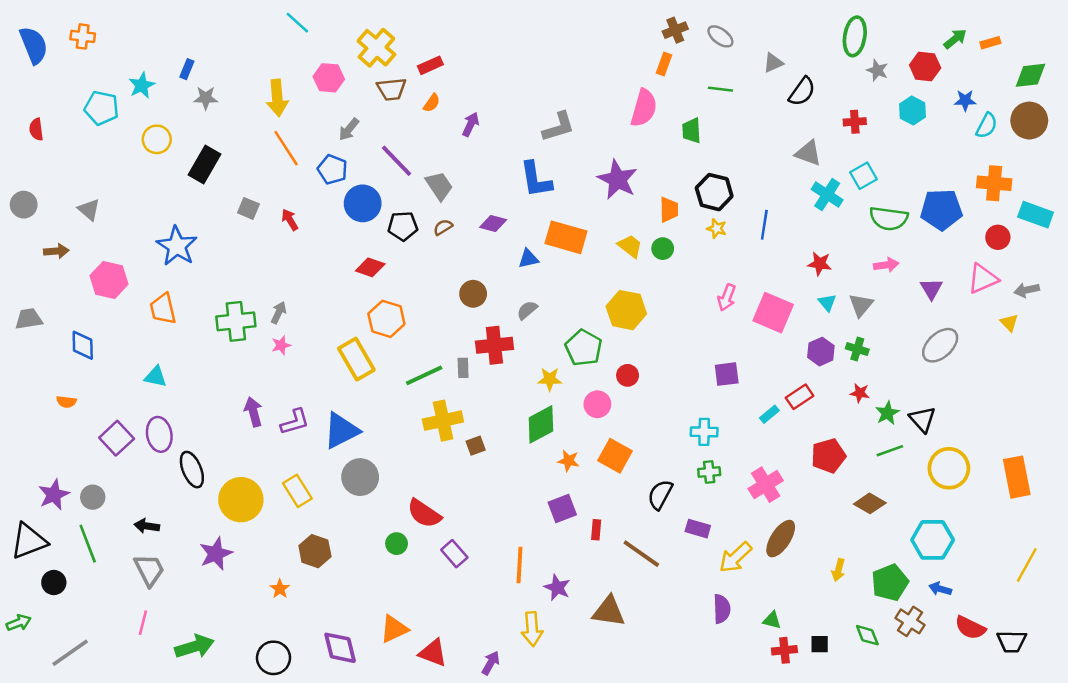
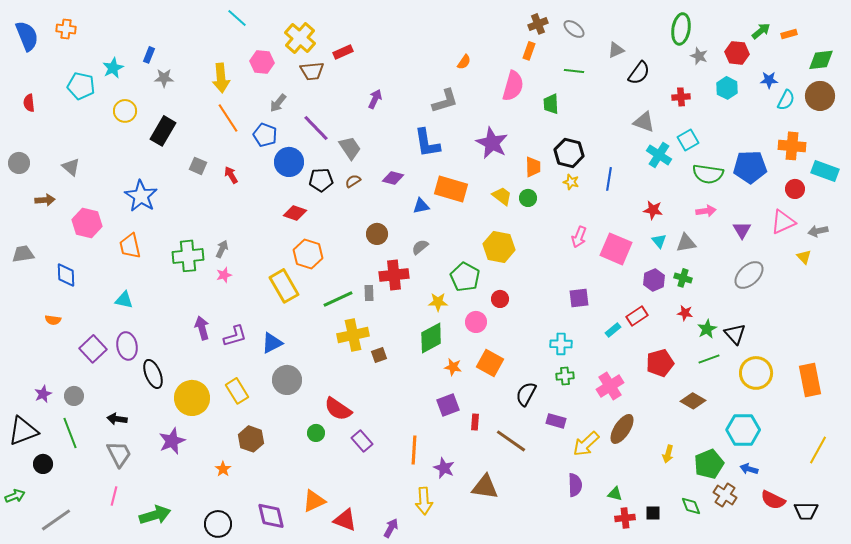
orange semicircle: (432, 103) -> (464, 62), moved
gray triangle: (861, 305) -> (686, 243), turned 40
blue triangle: (341, 431) -> (272, 343), size x0.7
purple star: (54, 495) -> (43, 394), size x0.7

